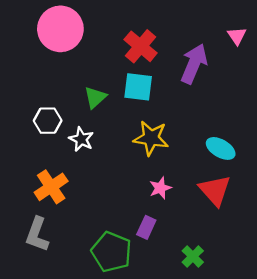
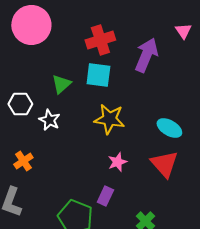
red cross: (141, 46) -> (100, 40), turned 32
orange cross: (51, 187) -> (23, 161), size x0.7

